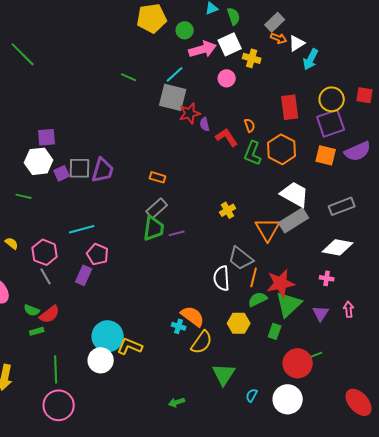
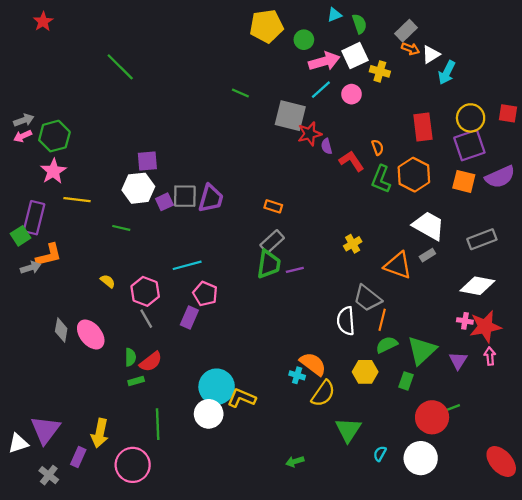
cyan line: (175, 74) -> (321, 90), moved
gray rectangle: (294, 220) -> (427, 255), size x0.5
orange triangle: (268, 229) -> (398, 265), turned -40
red star: (281, 283) -> (485, 327), moved
green semicircle: (32, 310) -> (130, 357), turned -112
pink circle: (59, 405) -> (133, 465), moved

